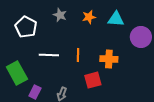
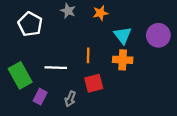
cyan triangle: (116, 19) -> (123, 35), moved, turned 48
white line: (49, 55) -> (56, 68), moved
red square: (93, 80) -> (94, 83), moved

